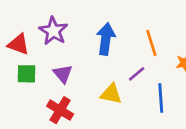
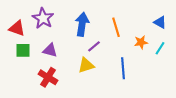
purple triangle: (63, 74) -> (50, 50), turned -35
purple line: (137, 74) -> (94, 46), moved
yellow triangle: (111, 94) -> (86, 65), turned -30

